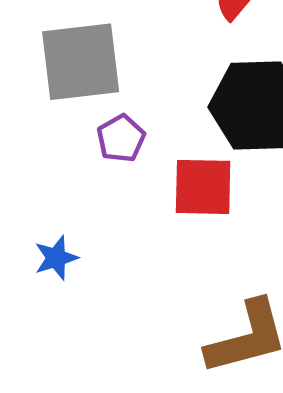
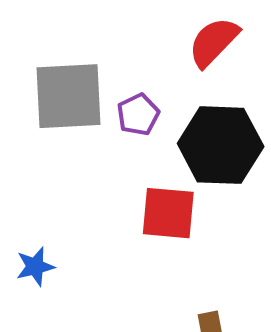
purple pentagon: (121, 138) -> (138, 114), moved

